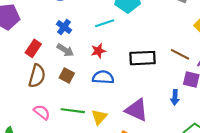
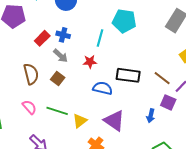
cyan line: (105, 23) -> (100, 38), turned -66
blue cross: (64, 27) -> (63, 35), turned -32
red rectangle: (33, 48) -> (42, 38), moved
brown semicircle: (37, 76) -> (31, 74), turned -40
blue semicircle: (103, 77) -> (103, 88), moved

